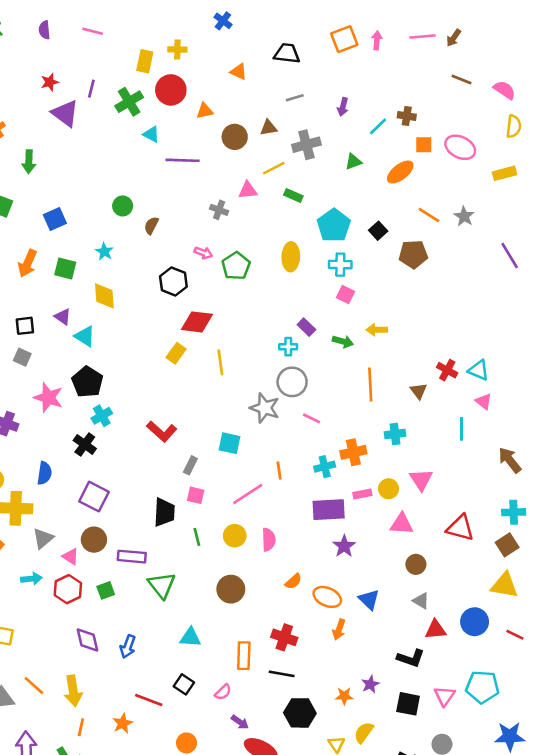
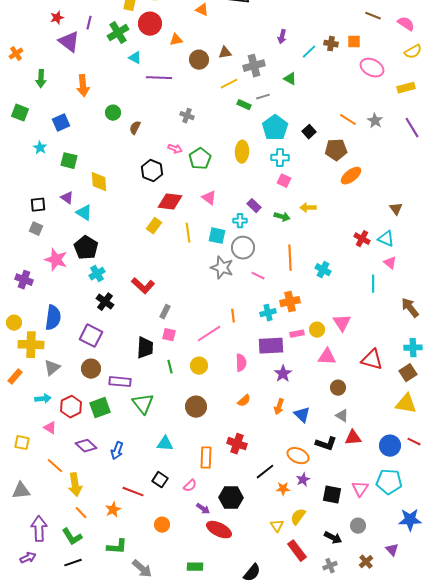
gray line: (295, 98) -> (263, 97), moved
yellow semicircle: (514, 126) -> (413, 52), turned 54
orange square: (424, 145) -> (354, 42), moved
green triangle: (353, 162) -> (290, 79), turned 48
orange ellipse: (400, 172) -> (351, 176), moved
pink triangle: (248, 190) -> (209, 198), moved, turned 42
cyan star: (104, 252) -> (40, 148), moved
purple line: (510, 255) -> (412, 128), moved
orange arrow: (27, 263) -> (83, 86), moved, turned -30
orange line: (370, 384) -> (290, 258), moved
brown triangle: (418, 391) -> (396, 209), moved
cyan cross: (395, 434) -> (323, 270), moved, turned 35
cyan square: (230, 443) -> (217, 236), moved
black cross: (85, 444) -> (105, 302), moved
blue semicircle: (44, 473) -> (53, 318), size x1.4
pink semicircle: (269, 540) -> (241, 363), moved
pink triangle: (70, 557) -> (50, 428), moved
green square: (106, 590) -> (100, 408), size x1.5
orange ellipse: (327, 597) -> (298, 456), moved
blue circle: (475, 622) -> (390, 446), moved
orange arrow: (339, 630) -> (279, 407), moved
purple diamond: (87, 640) -> (86, 446), turned -35
black L-shape: (411, 658) -> (326, 444), moved
black line: (282, 674) -> (265, 472), moved, turned -48
orange line: (34, 686) -> (55, 466), moved
black hexagon: (300, 713) -> (231, 498), moved
orange line: (81, 727) -> (81, 513), turned -56

